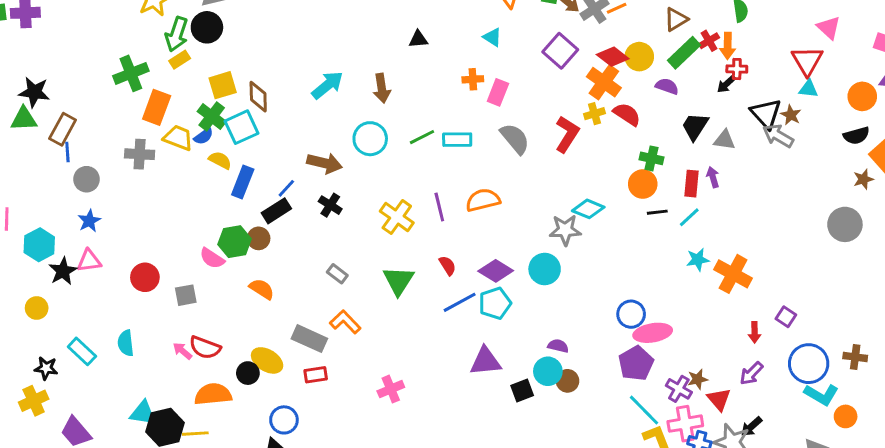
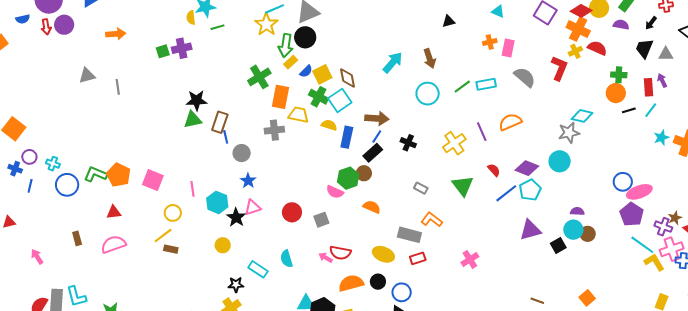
black arrow: (726, 84) -> (651, 23), moved
blue semicircle: (204, 136) -> (306, 71), moved
brown arrow: (325, 163) -> (377, 118), moved
yellow cross: (397, 217) -> (454, 143), turned 30
black circle: (248, 373) -> (378, 282), moved

